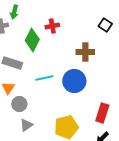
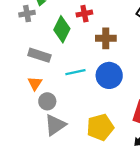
brown cross: (85, 52) -> (106, 38), moved
gray triangle: (26, 125) -> (55, 125), size x1.5

